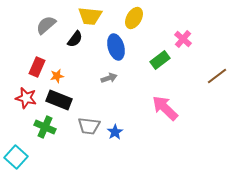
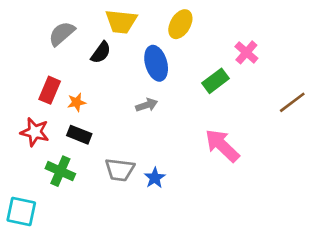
black rectangle: (59, 100) -> (79, 135), size x0.7
cyan square: (16, 157) -> (21, 212), turned -30

